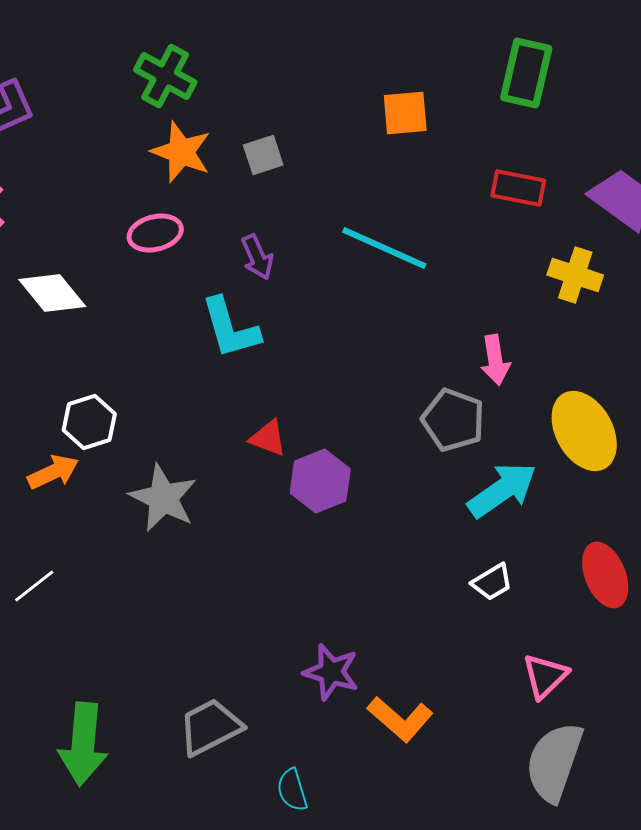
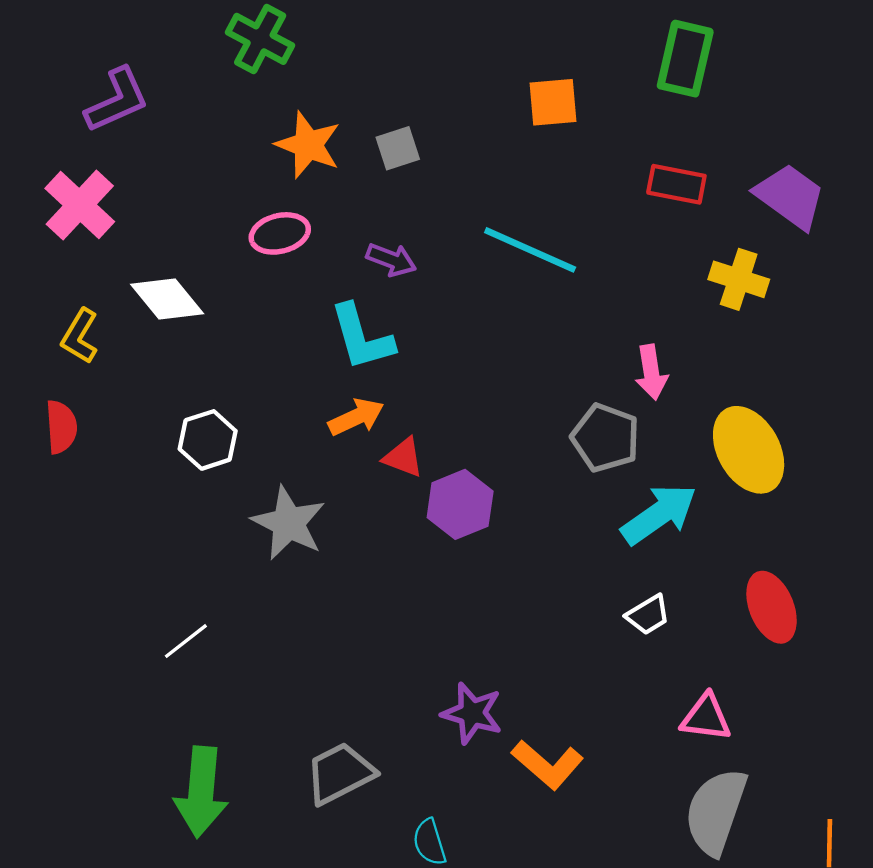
green cross: (165, 76) -> (260, 39), moved
purple arrow: (257, 257) -> (391, 260), turned -45
orange arrow: (53, 472) -> (356, 417), moved
white line: (34, 586) -> (186, 641), moved
pink triangle: (545, 676) -> (706, 718), turned 51

